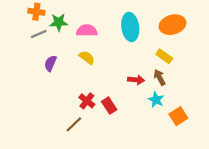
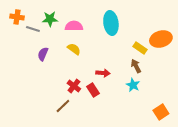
orange cross: (36, 12) -> (17, 17), moved
orange ellipse: (172, 25) -> (161, 39), moved
gray line: (39, 34) -> (33, 29), turned 40
red arrow: (136, 80) -> (103, 73), moved
orange square: (178, 116) -> (161, 112), moved

